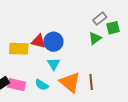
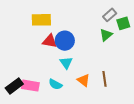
yellow rectangle: (19, 49) -> (41, 20), moved
orange triangle: (70, 82) -> (84, 80), size x0.6

